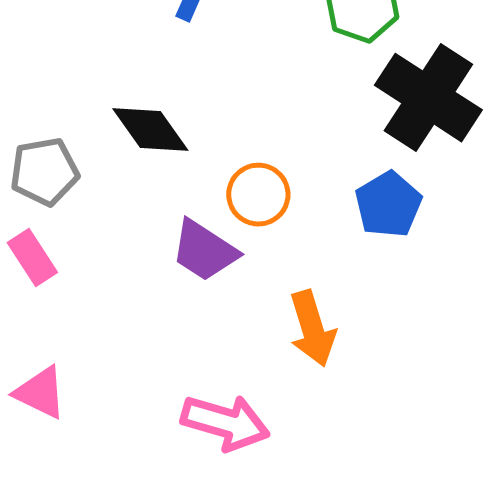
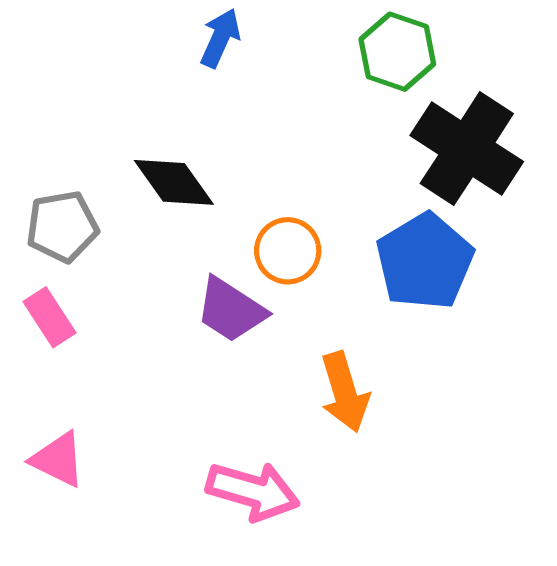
blue pentagon: (388, 205) -> (425, 261), size x1.4

